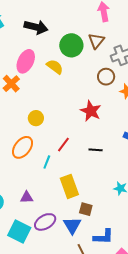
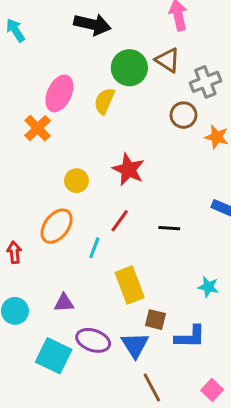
black arrow: (36, 27) -> (92, 24), moved
brown triangle: (96, 41) -> (168, 60), turned -36
yellow semicircle: (55, 67) -> (104, 101), turned -102
red star: (91, 111) -> (128, 170), moved
purple ellipse: (45, 222) -> (93, 340), turned 50
blue L-shape: (103, 237) -> (190, 337), moved

